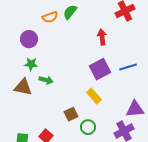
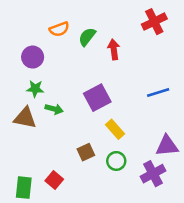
green semicircle: (70, 12) -> (87, 37), moved
red arrow: (102, 37) -> (114, 49), moved
purple square: (100, 69) -> (97, 98), moved
green circle: (88, 127) -> (116, 161), moved

